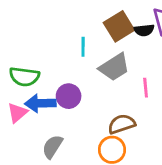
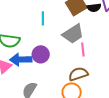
cyan line: (83, 47) -> (43, 18), moved
pink line: (146, 88) -> (83, 49), moved

